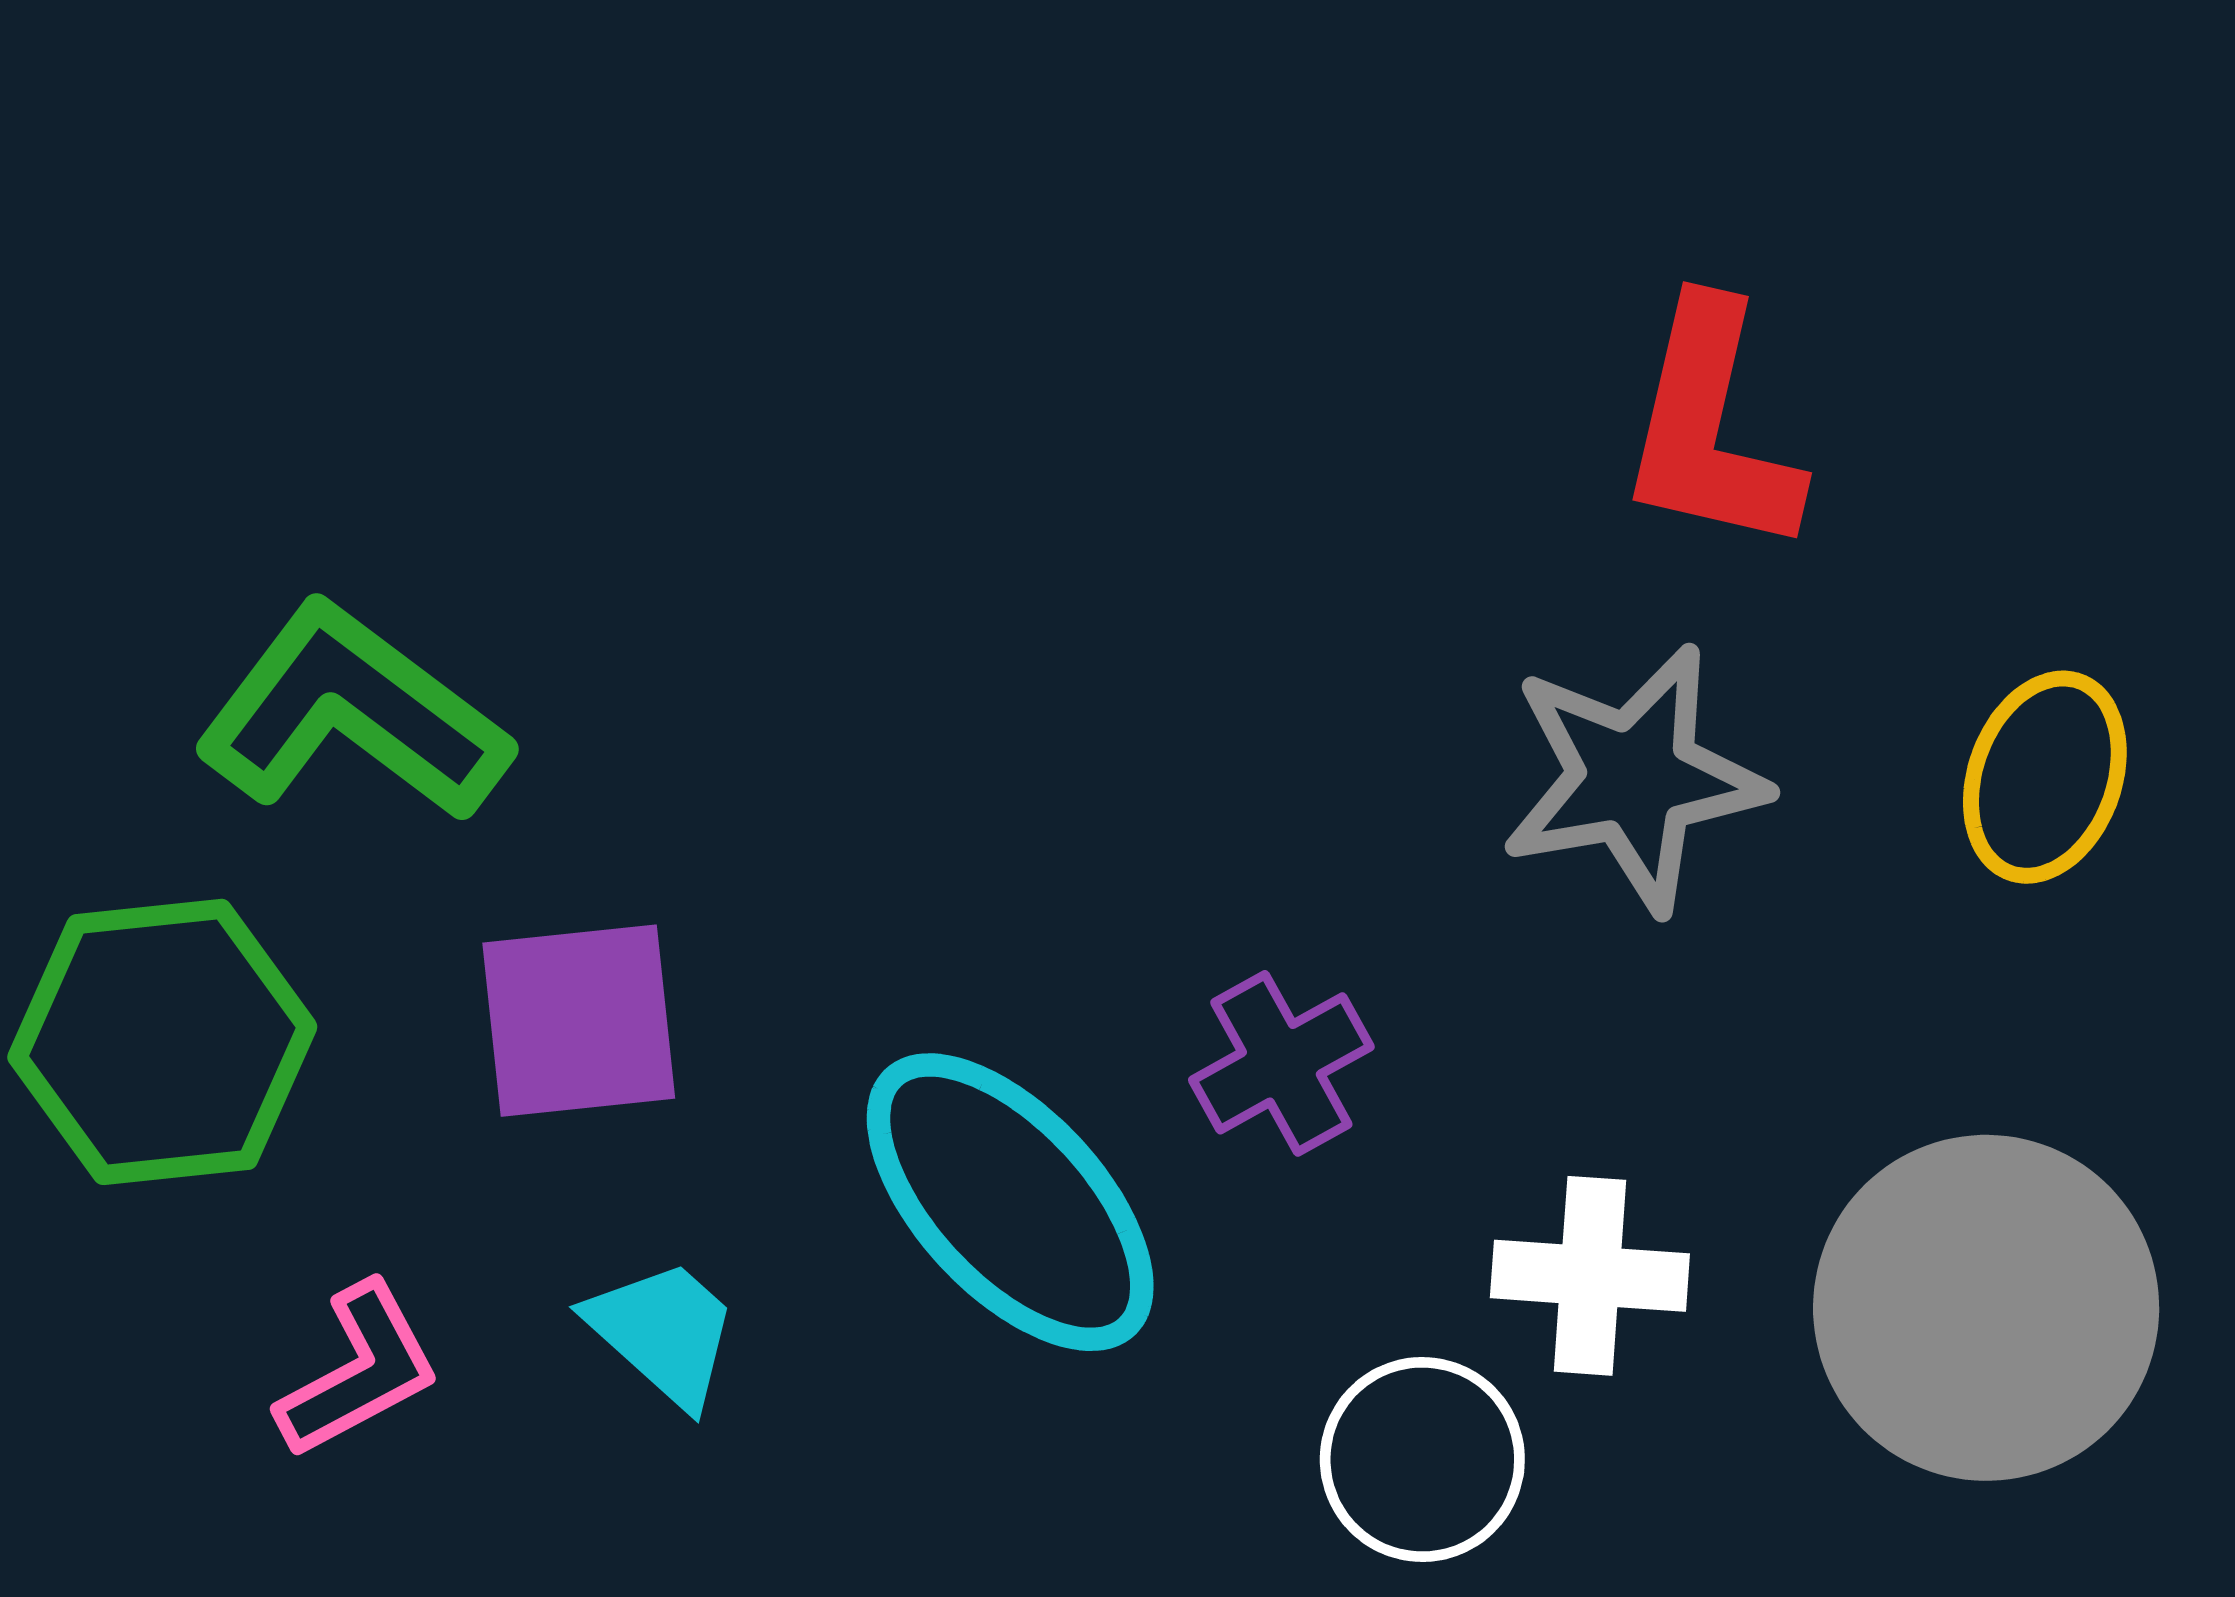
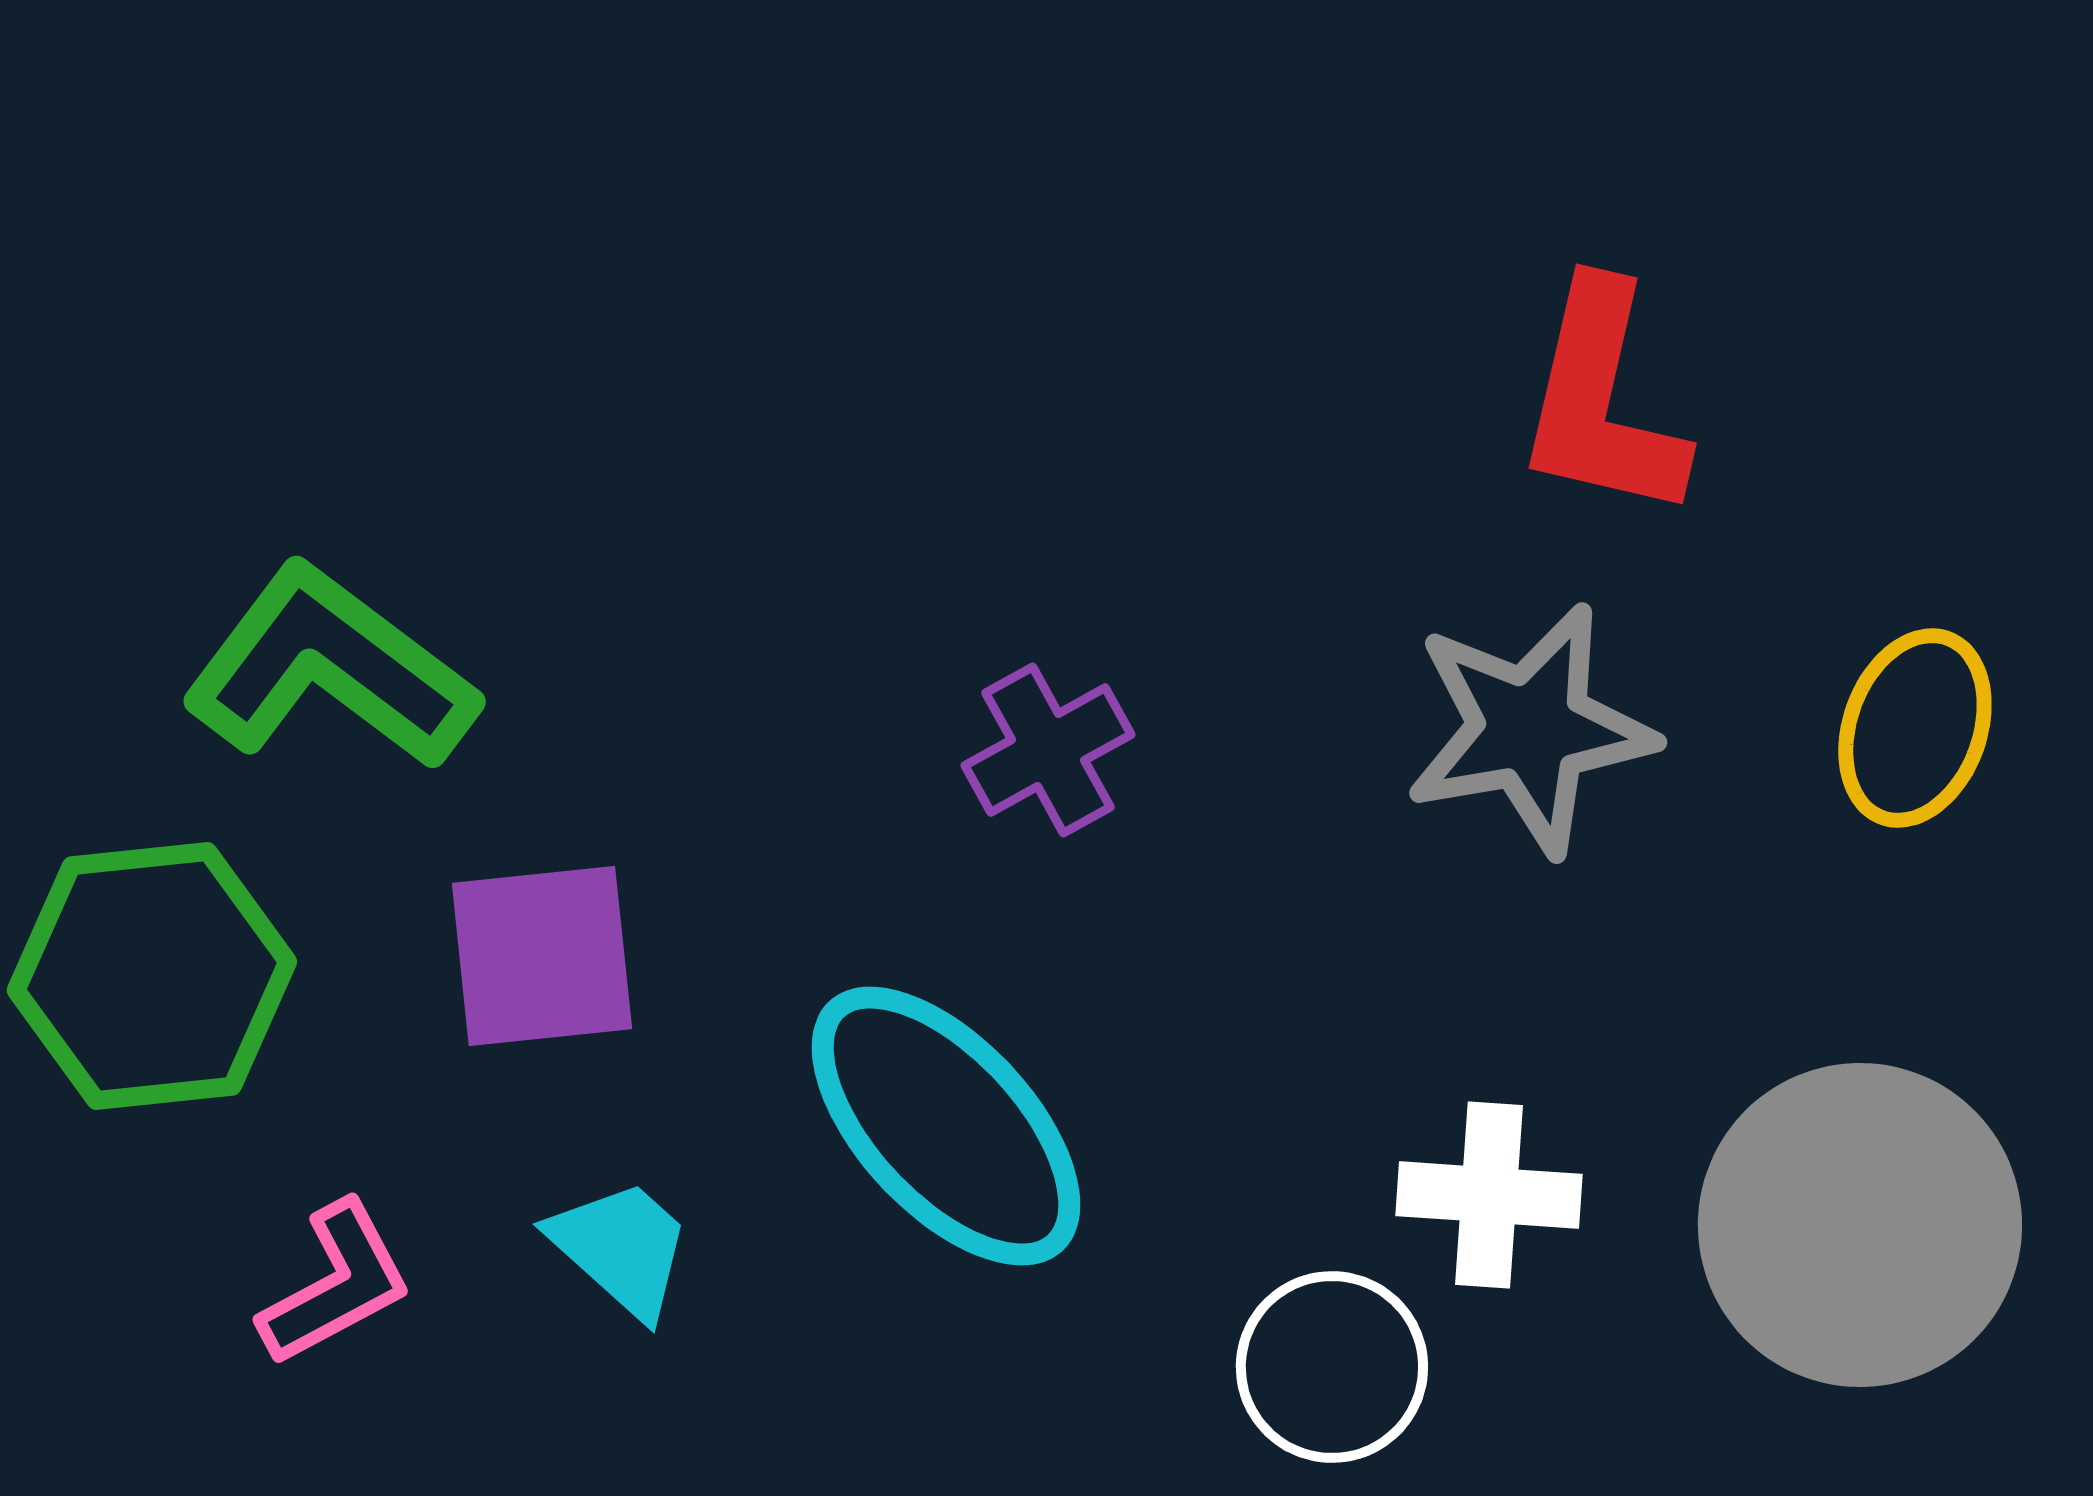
purple cross: (1281, 1063) -> (1048, 750), moved

